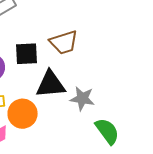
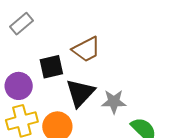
black triangle: (51, 84) -> (80, 93), turned -32

